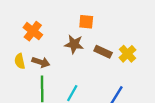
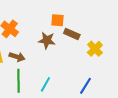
brown rectangle: (103, 52) -> (72, 34), moved

